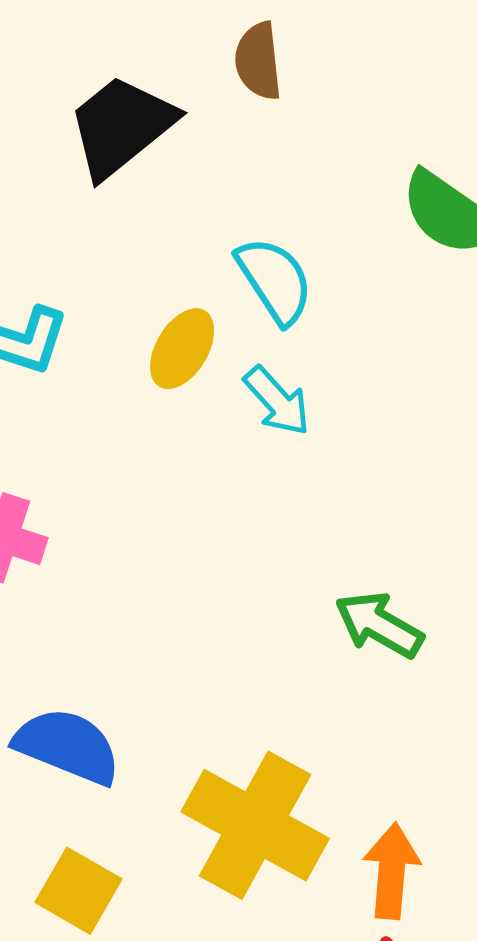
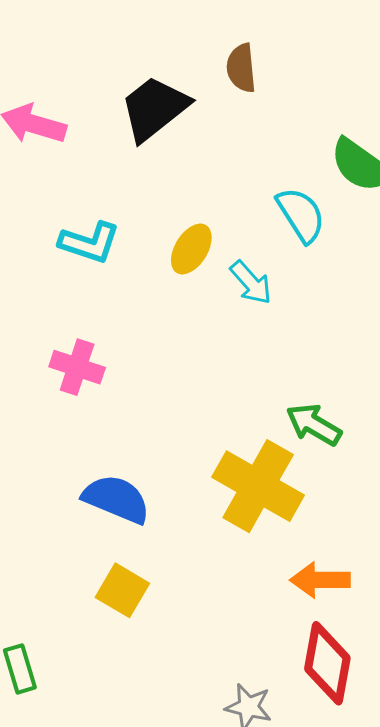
cyan semicircle: (275, 280) -> (301, 215), moved
yellow cross: (255, 825) -> (258, 486), moved
orange arrow: (392, 871) -> (320, 580), turned -96

